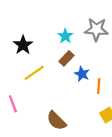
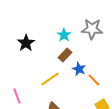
yellow line: (34, 73) -> (50, 79), moved
orange line: (99, 86) -> (94, 80), turned -48

